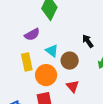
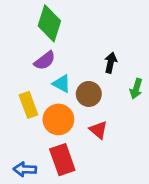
purple semicircle: (32, 34) -> (45, 61), moved
black arrow: (88, 41) -> (111, 63), turned 56

